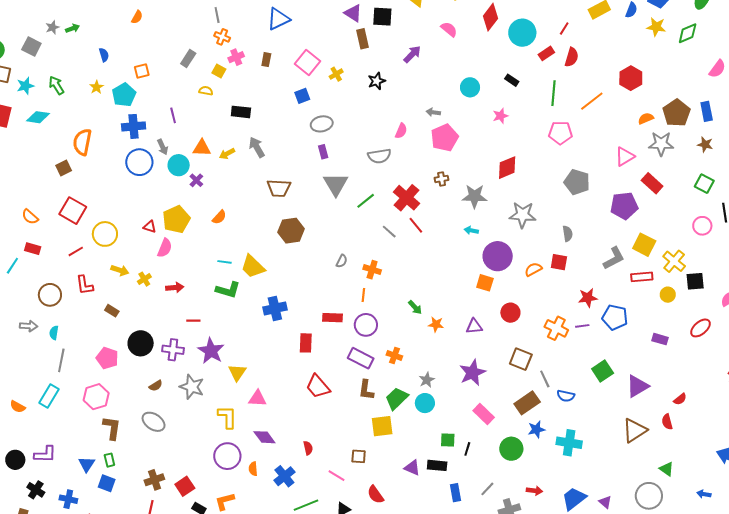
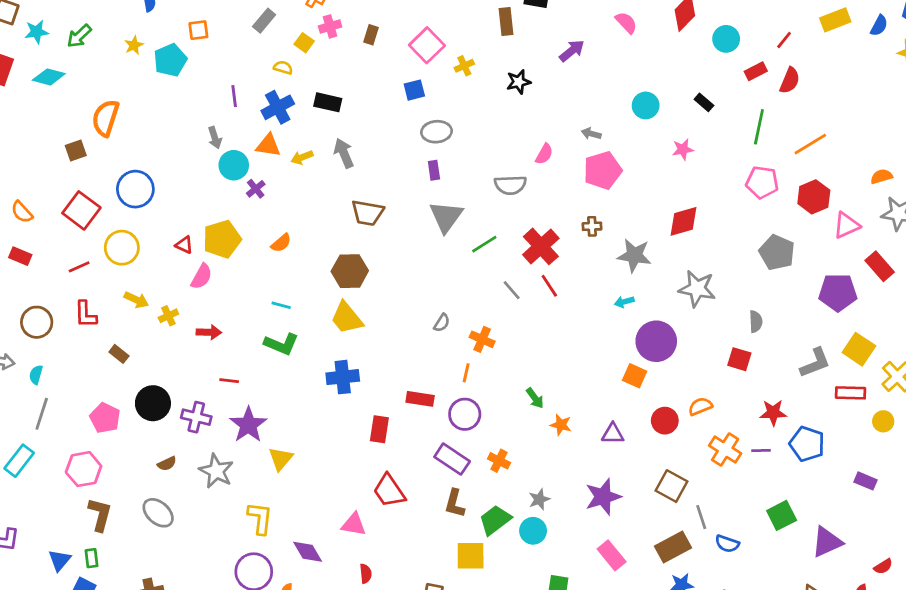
cyan circle: (522, 33) -> (726, 39), size x0.7
red hexagon: (631, 78) -> (814, 197), moved
green arrow: (56, 85) -> (79, 36), turned -108
blue cross: (134, 126) -> (278, 107), moved, turned -30
blue circle: (139, 162) -> (135, 189), moved
cyan arrow: (471, 230) -> (624, 302), turned -32
brown hexagon: (291, 231) -> (350, 271), moved
yellow trapezoid: (253, 267) -> (347, 318), moved
orange semicircle: (533, 269) -> (700, 406), moved
pink triangle: (257, 398) -> (354, 524), moved

